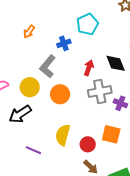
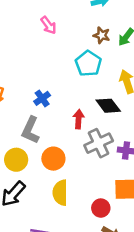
cyan pentagon: (88, 24) -> (88, 64), moved
yellow semicircle: (63, 135) -> (60, 193), moved

